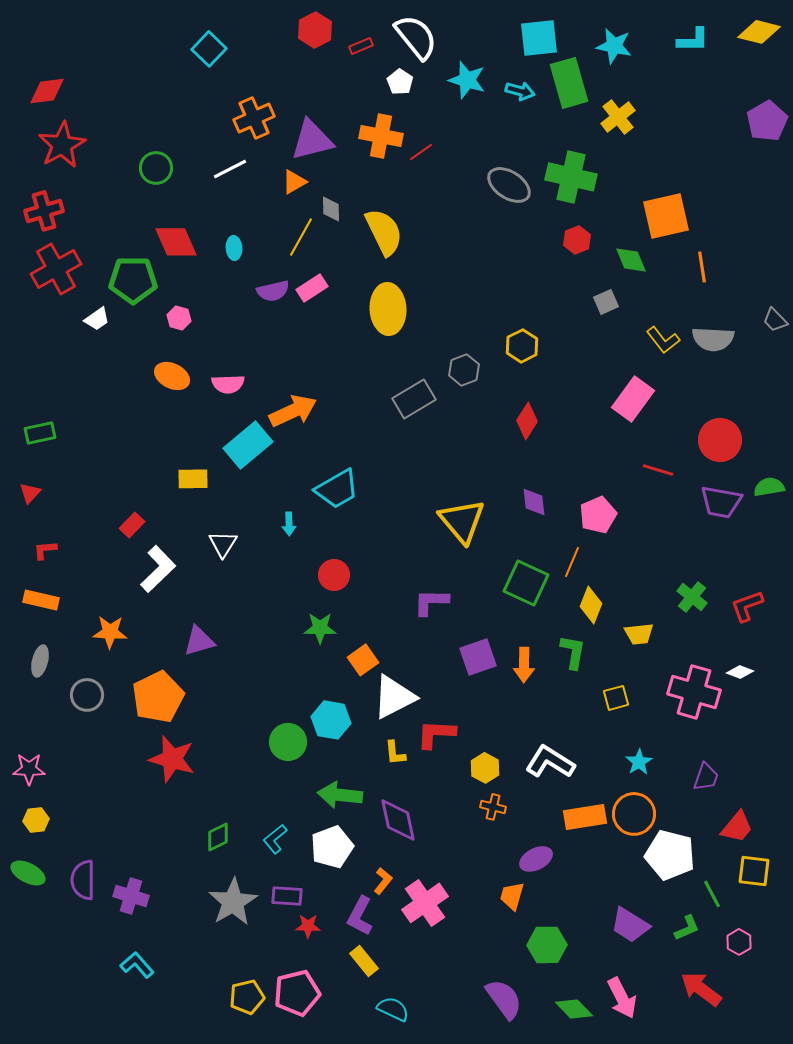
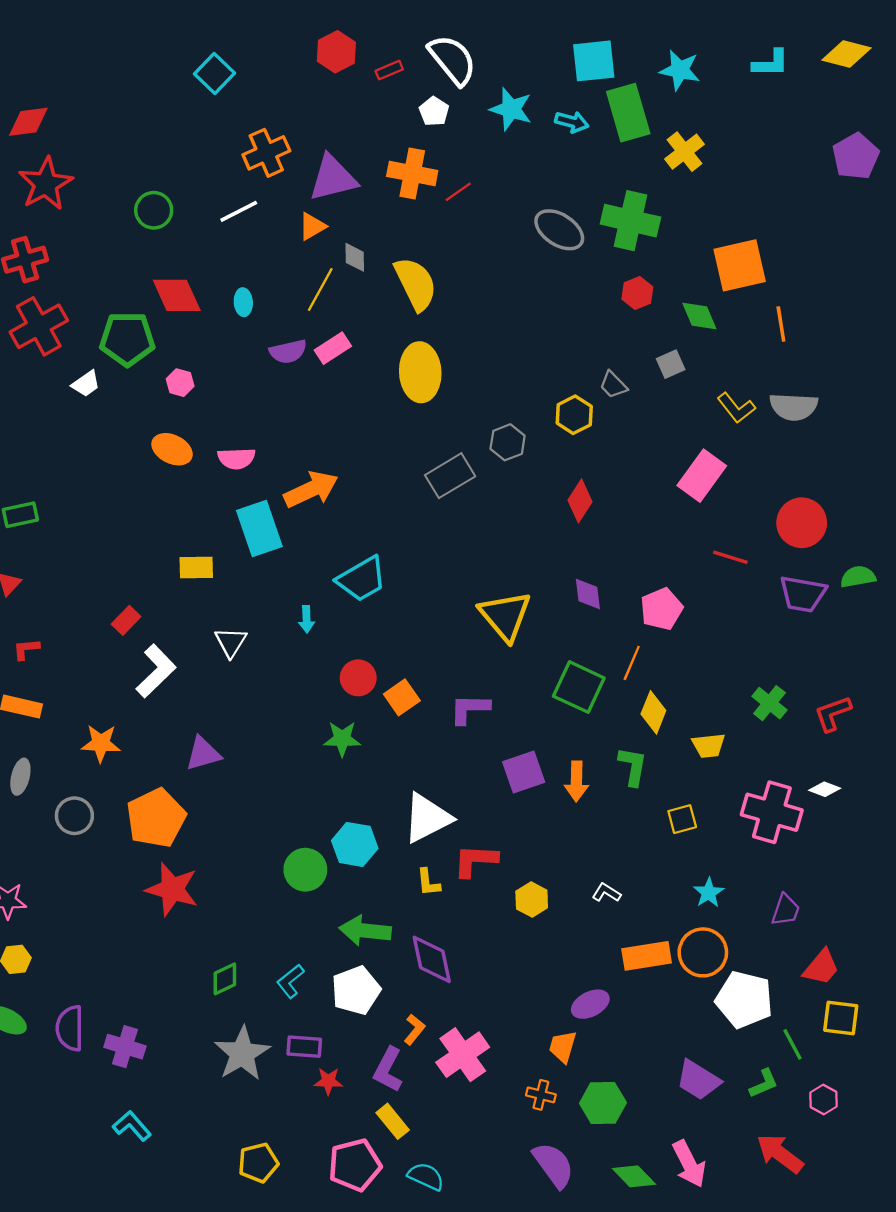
gray trapezoid: (775, 320) -> (613, 385), moved
cyan rectangle: (248, 445) -> (259, 528), turned -69
orange square: (363, 660) -> (402, 697), moved
white L-shape: (550, 762) -> (606, 893), size x0.5
orange cross: (493, 807) -> (541, 1095), moved
pink pentagon: (297, 993) -> (355, 1165), moved

